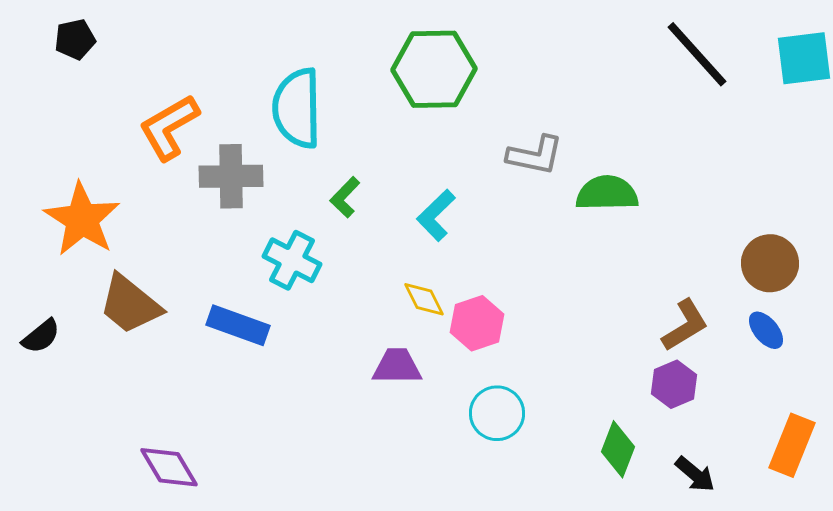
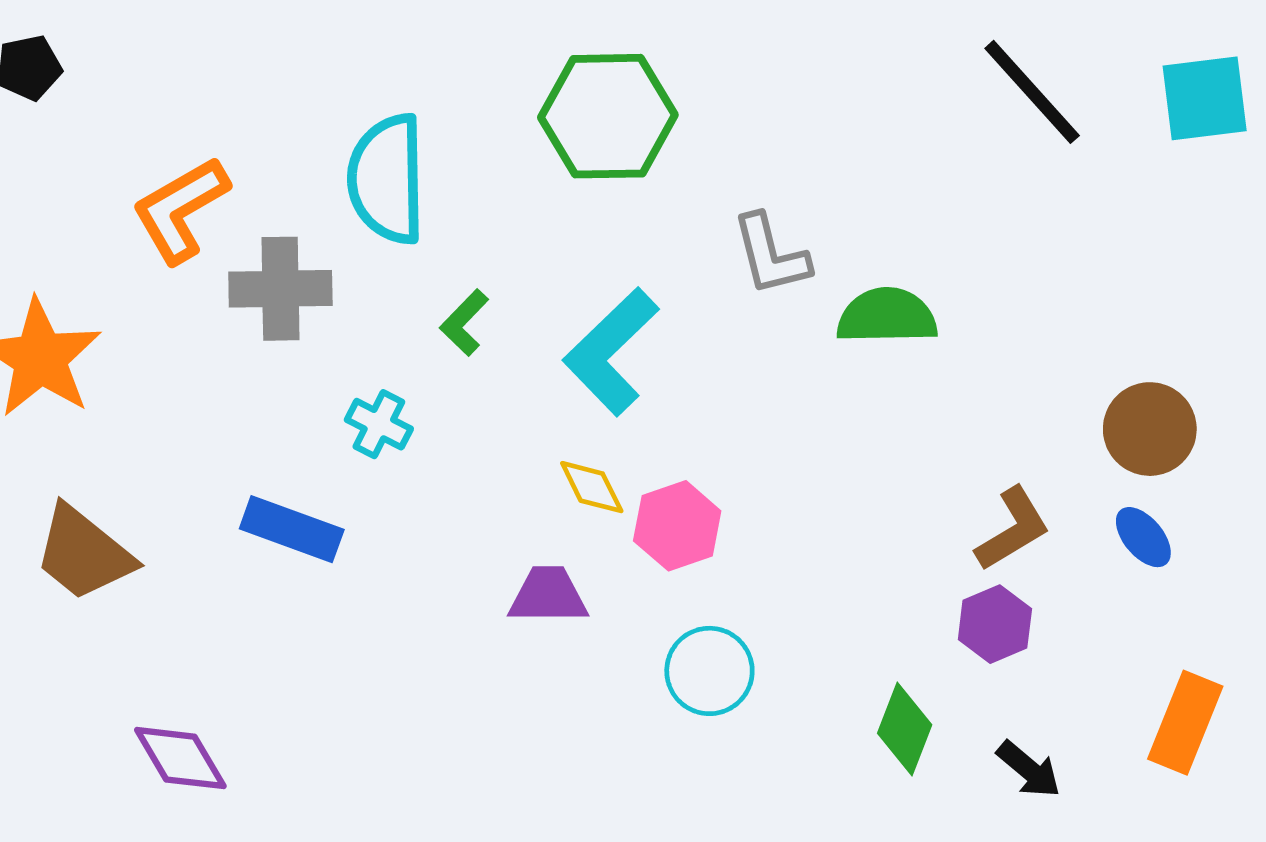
gray L-shape: (535, 155) -> (771, 255), turned 64
cyan L-shape: (436, 215) -> (611, 352), size x1.5
cyan cross: (292, 260) -> (379, 424), size x0.7
brown trapezoid: (130, 304) -> (84, 553), moved

